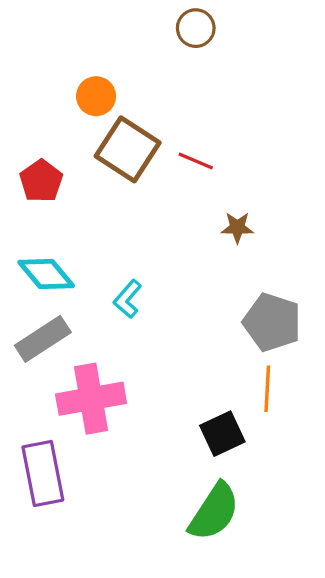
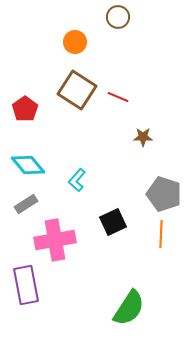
orange circle: (96, 96) -> (75, 42), moved
gray rectangle: (43, 339) -> (26, 204), size x0.7
black square: (222, 434) -> (113, 222), moved

